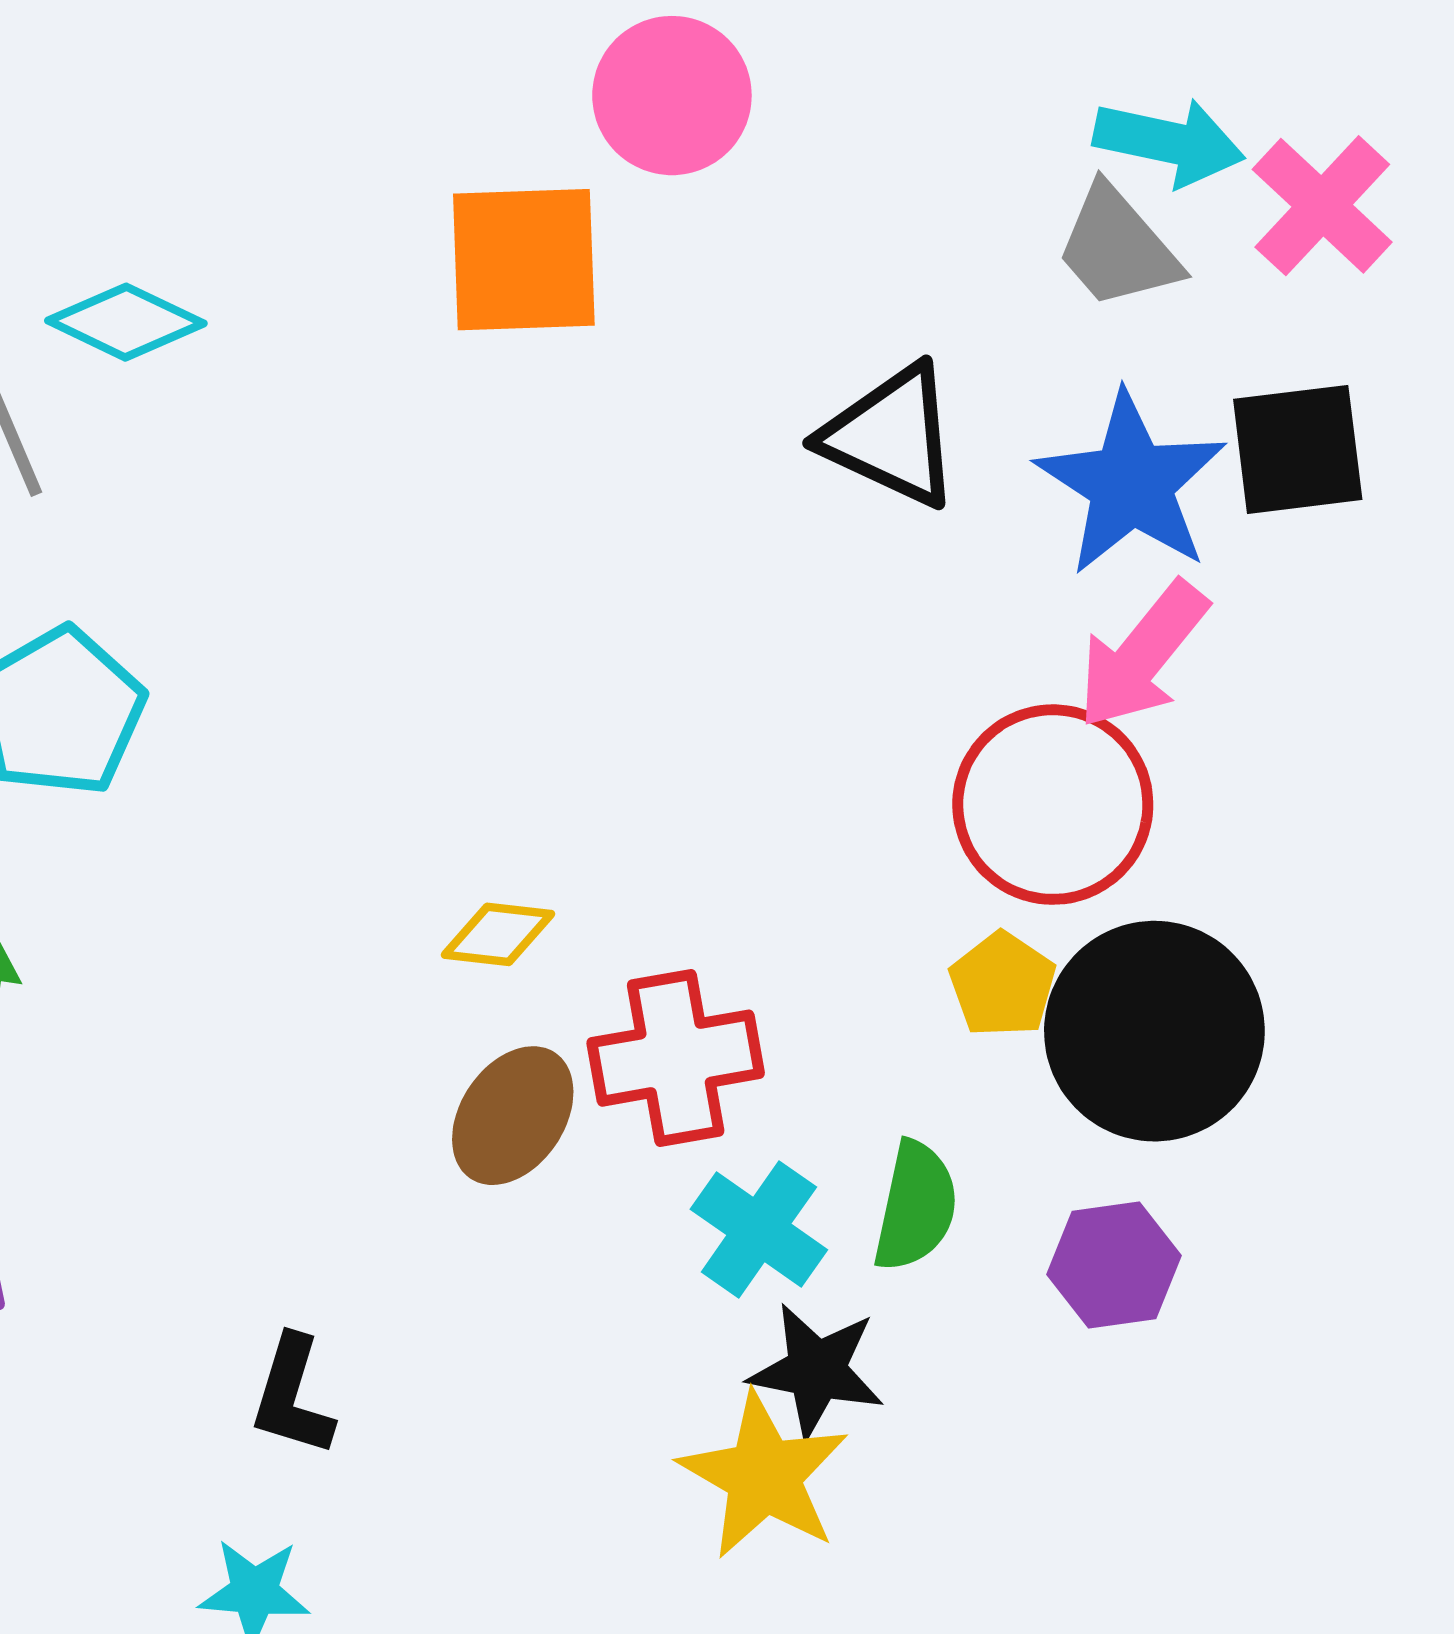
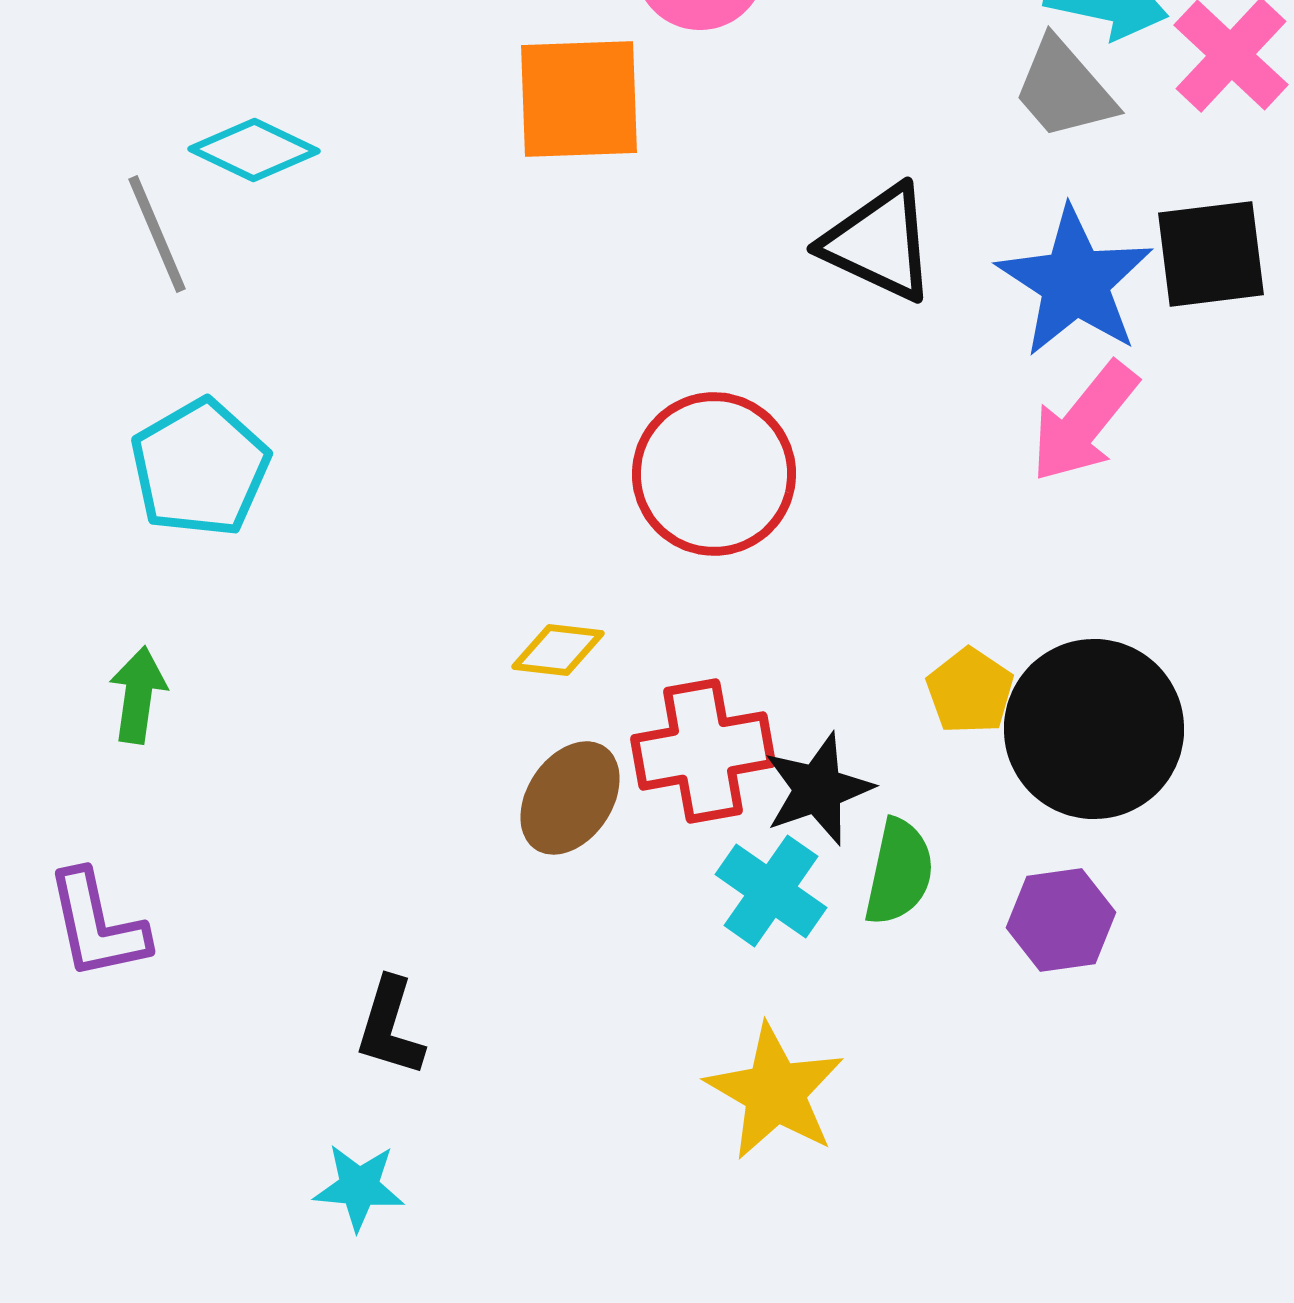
red circle: (1053, 805) -> (714, 474), moved
black star: (816, 1370) -> (818, 789), moved, turned -30

